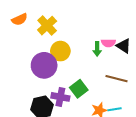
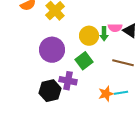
yellow circle: (60, 51) -> (89, 36), moved
green square: (79, 89) -> (84, 61), moved

